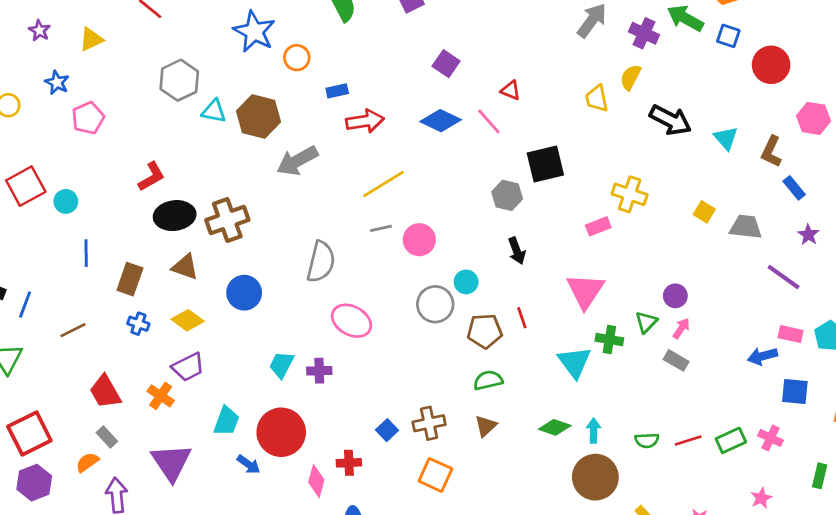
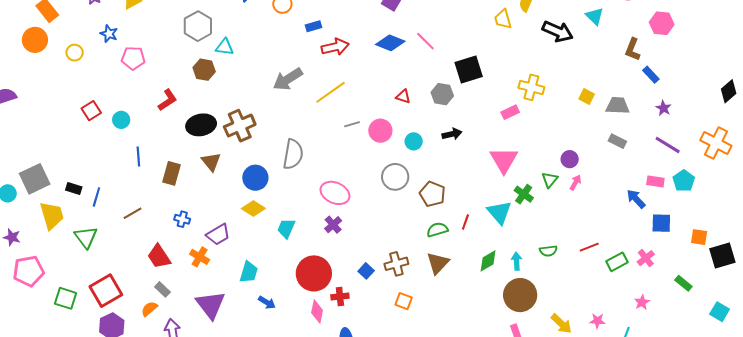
red triangle: (511, 90) -> (403, 96), moved
brown hexagon: (259, 116) -> (204, 70), moved, size x0.7
pink pentagon: (88, 118) -> (133, 58), turned 30
cyan triangle: (726, 138) -> (595, 16), moved
red L-shape: (152, 176) -> (168, 100), moved
yellow line: (384, 184) -> (330, 92), moved
red square: (26, 186) -> (91, 111), size x0.7
black arrow: (517, 251) -> (452, 134), turned -78
gray semicircle: (321, 262) -> (293, 154), moved
brown triangle: (185, 267) -> (211, 162), turned 35
purple line: (784, 277) -> (668, 145), moved
cyan circle: (466, 282) -> (414, 141), moved
red line: (522, 318) -> (465, 222), moved, turned 42
yellow diamond: (188, 320) -> (253, 208), moved
blue cross: (138, 324) -> (182, 219), moved
brown pentagon: (485, 331) -> (432, 194), turned 30
green cross: (609, 339) -> (524, 194), turned 30
blue arrow: (762, 356) -> (636, 199), turned 65
gray rectangle: (676, 360) -> (617, 141), moved
purple cross: (319, 371) -> (333, 225), moved, turned -36
brown triangle: (486, 426) -> (438, 263), size x1.4
green diamond: (555, 427) -> (488, 261), turned -45
red circle: (281, 432) -> (314, 273), moved
pink cross: (770, 438) -> (646, 258), turned 30
green semicircle: (647, 440) -> (548, 251), moved
red line: (688, 441) -> (589, 247), moved
orange square: (435, 475) -> (404, 301), size x0.7
green rectangle: (820, 476) -> (683, 283), turned -60

